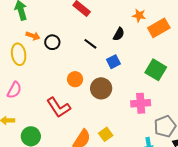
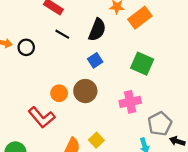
black semicircle: (119, 34) -> (97, 30), size x1.5
black line: (90, 44) -> (62, 34), moved
orange circle: (75, 79) -> (59, 93), moved

